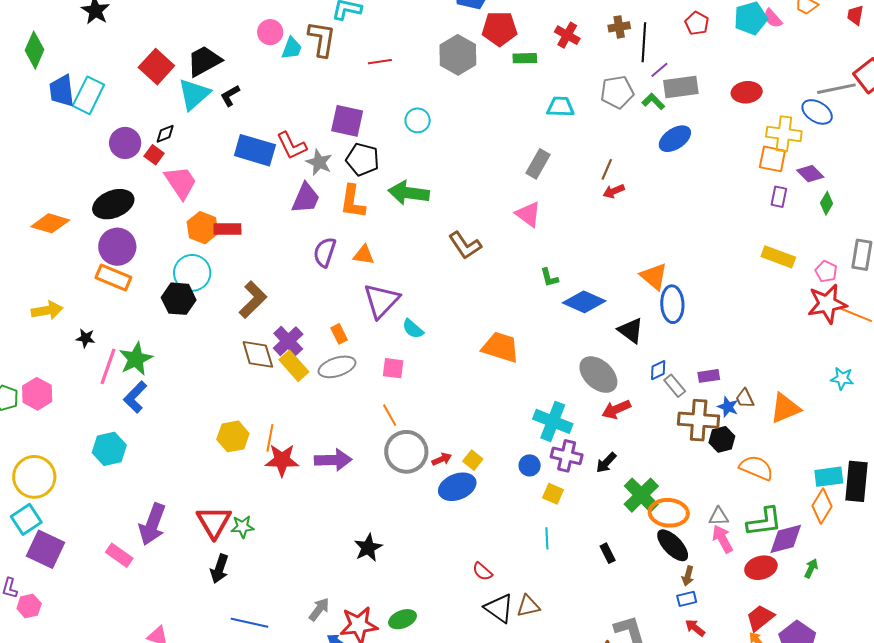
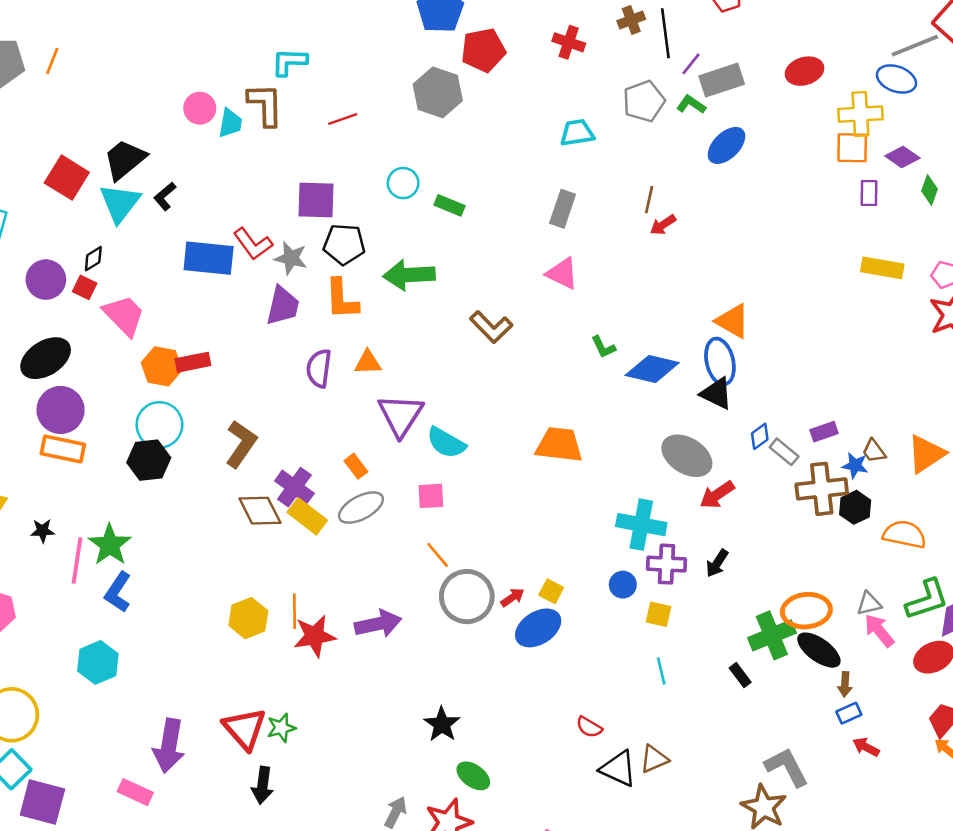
green rectangle: (525, 58) -> (450, 205), moved, turned 35
blue ellipse: (672, 304) -> (720, 361), moved
cyan semicircle: (413, 329) -> (446, 443), size x1.4
green cross: (641, 495) -> (772, 635), moved, turned 33
green ellipse: (403, 619) -> (473, 776), moved, turned 68

